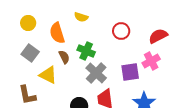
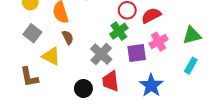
red semicircle: (158, 36) -> (151, 15), moved
green cross: (86, 51) -> (119, 31), moved, turned 30

